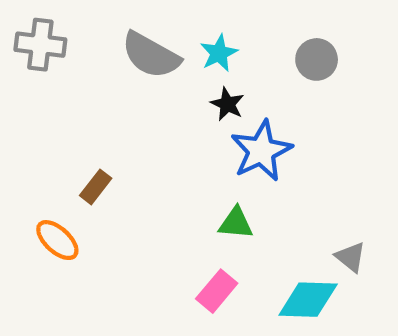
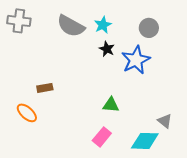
blue star: (261, 151) -> (136, 60), moved
brown rectangle: (96, 187) -> (45, 88), turned 42

